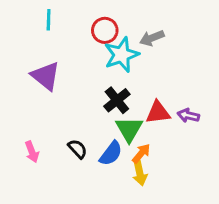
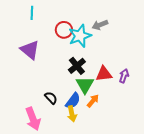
red circle: (105, 30) -> (64, 30), moved
purple arrow: (188, 115) -> (124, 76), turned 96
pink arrow: (32, 152) -> (33, 119), moved, size x1.6
yellow arrow: (140, 173) -> (72, 114), moved

